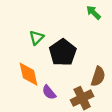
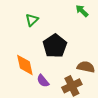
green triangle: (36, 38) -> (32, 20), moved
brown semicircle: (98, 76) -> (86, 67), turned -96

